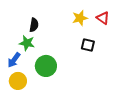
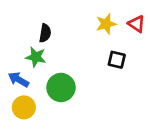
blue arrow: (14, 60) -> (19, 80), turned 84

